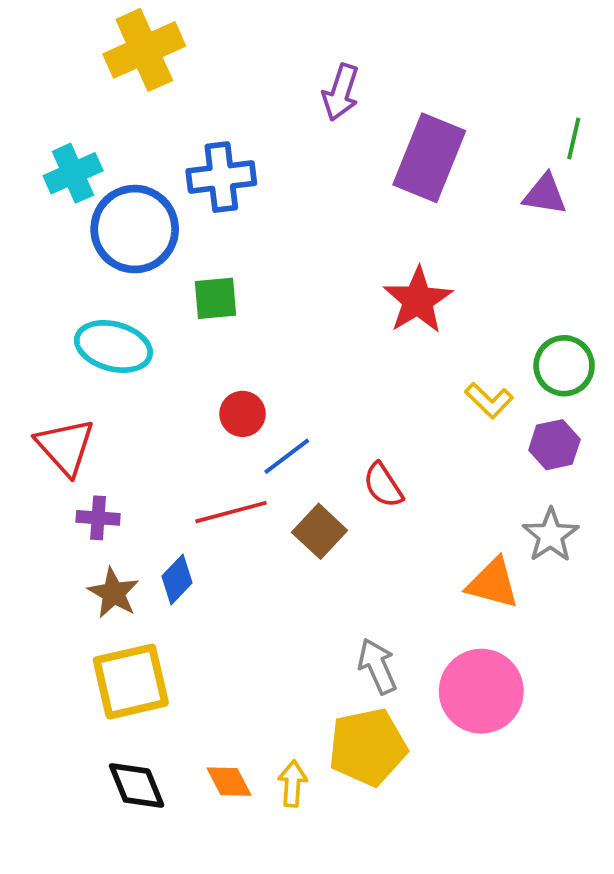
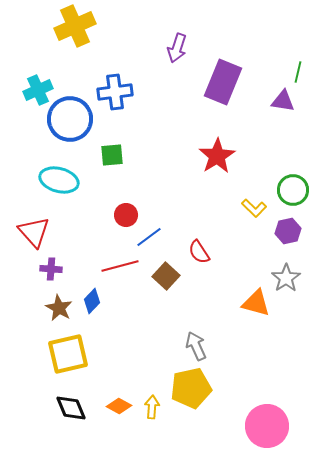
pink circle: (481, 691) -> (267, 426), moved
orange diamond: (229, 782) -> (119, 406), turned -35

